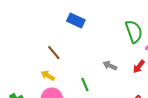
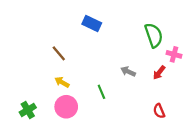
brown line: (54, 53) -> (59, 53), moved

